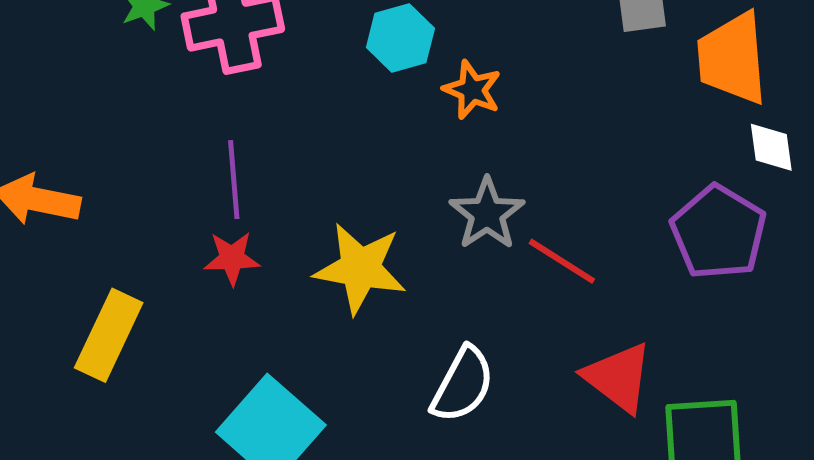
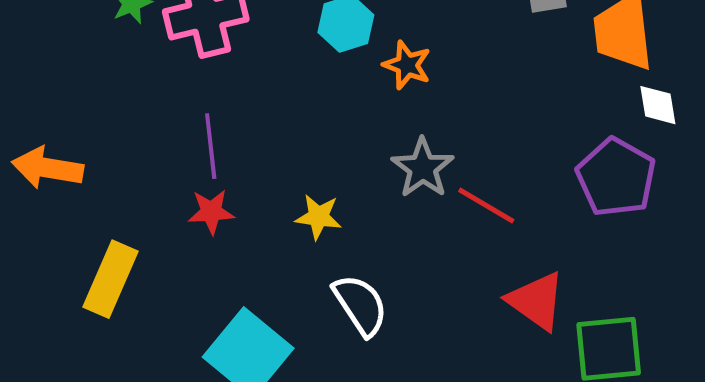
yellow star: (360, 268) -> (318, 217), size x0.6
white semicircle: (463, 385) -> (360, 305), moved, turned -60

